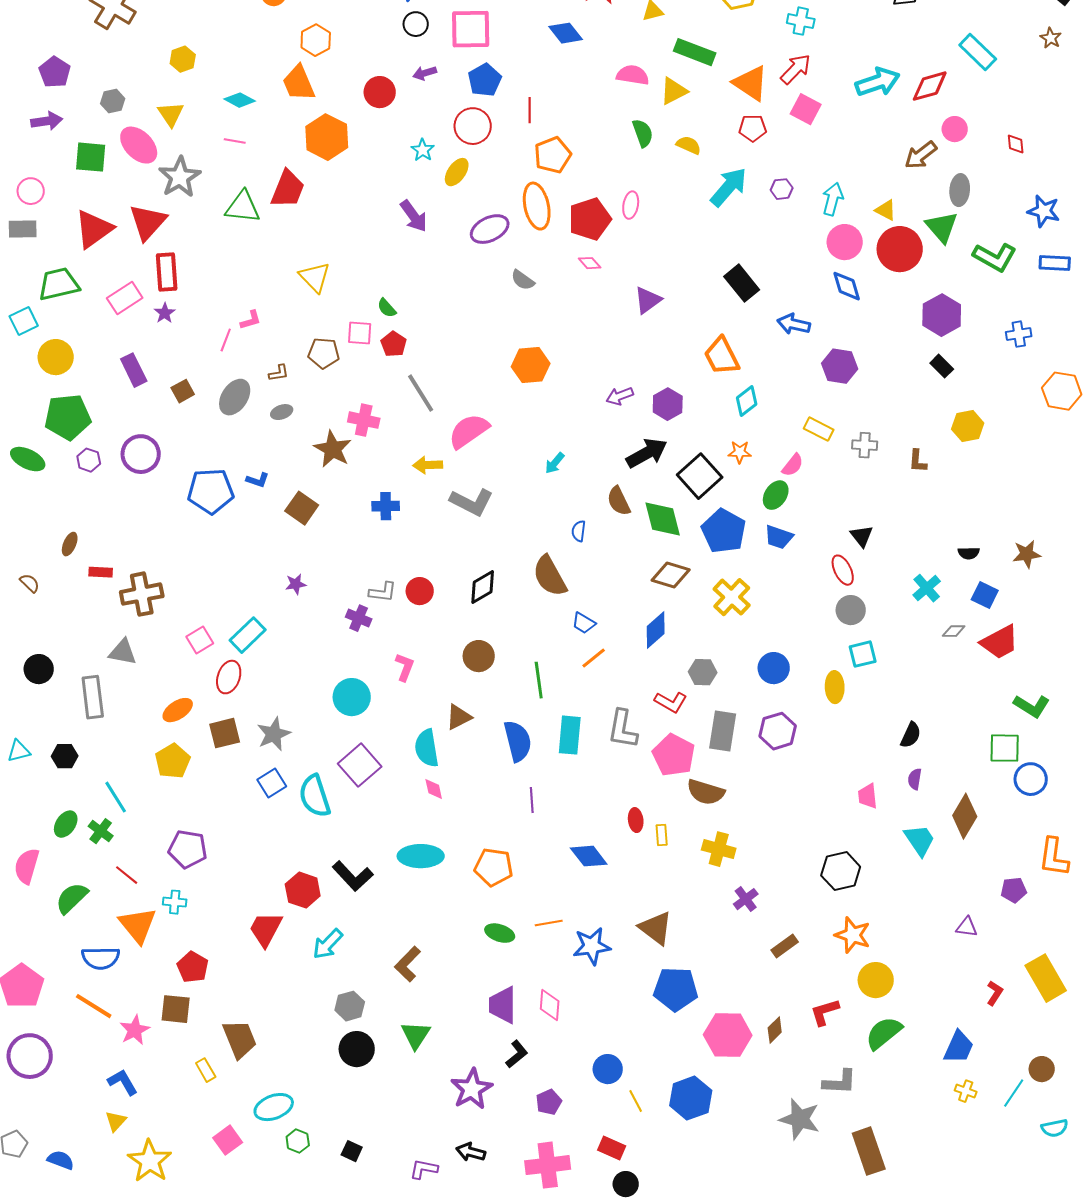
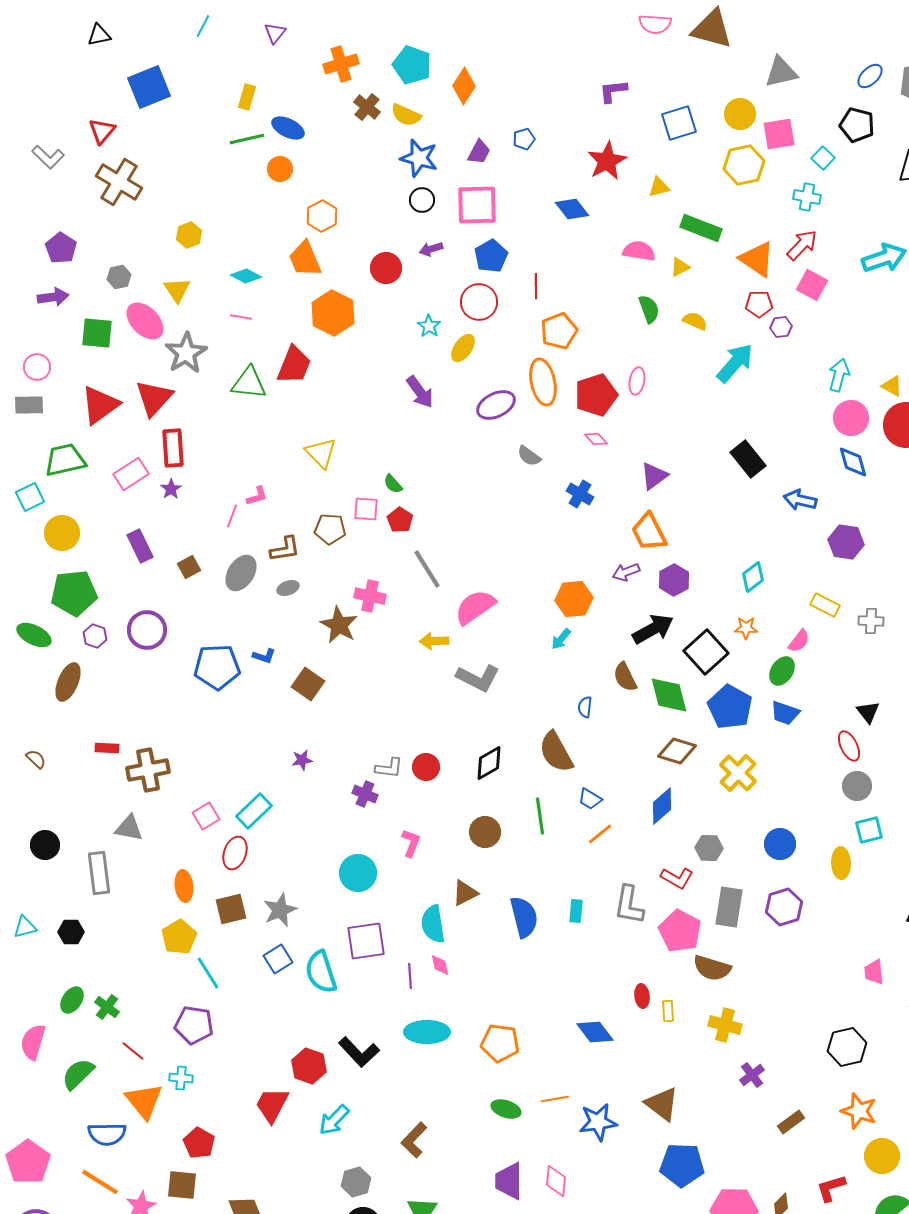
yellow triangle: (674, 91) -> (680, 267), size x0.7
purple hexagon: (782, 189) -> (781, 327), moved
orange trapezoid: (722, 356) -> (649, 532), moved
orange hexagon: (531, 365) -> (574, 599), moved
brown L-shape: (279, 373) -> (285, 549), size x1.5
blue cross: (386, 506) -> (580, 494), moved, turned 32
brown ellipse: (70, 544) -> (68, 682), moved, size x1.6
green line: (539, 680) -> (540, 816), moved
orange ellipse: (178, 710) -> (184, 886), turned -64
cyan rectangle: (570, 735) -> (576, 911), size x0.6
purple square: (360, 765) -> (366, 941), turned 33
cyan line: (116, 797) -> (208, 973), moved
purple line: (532, 800) -> (410, 976), moved

